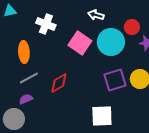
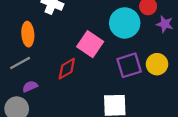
pink square: (80, 43) -> (90, 44), moved
gray line: (29, 78) -> (20, 63), moved

